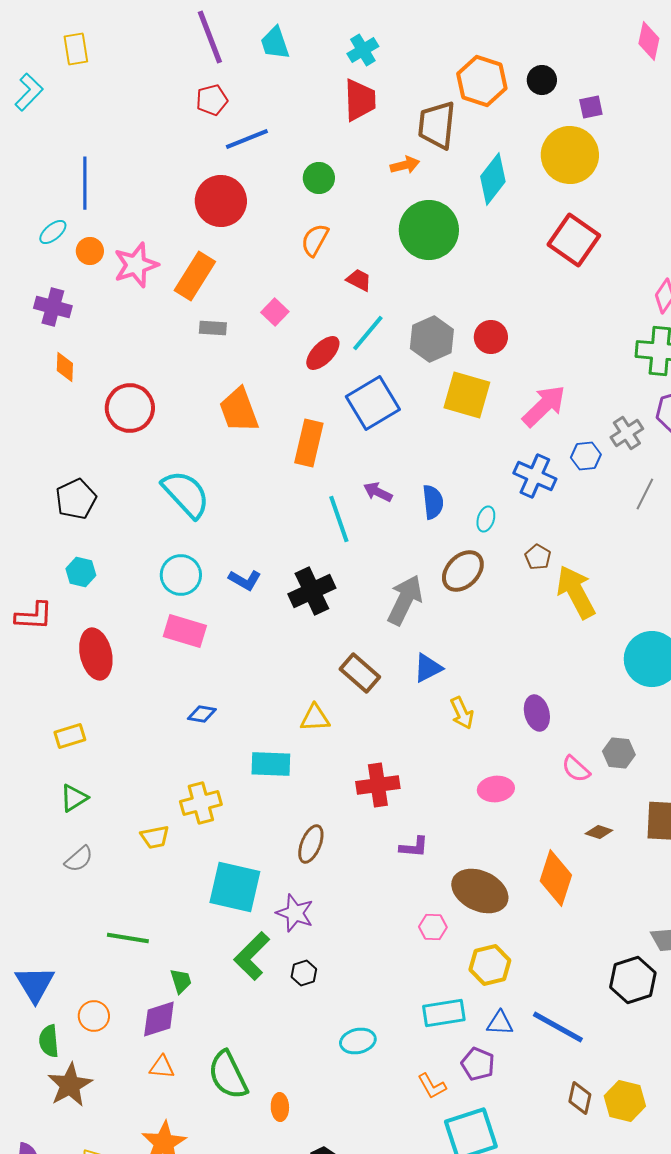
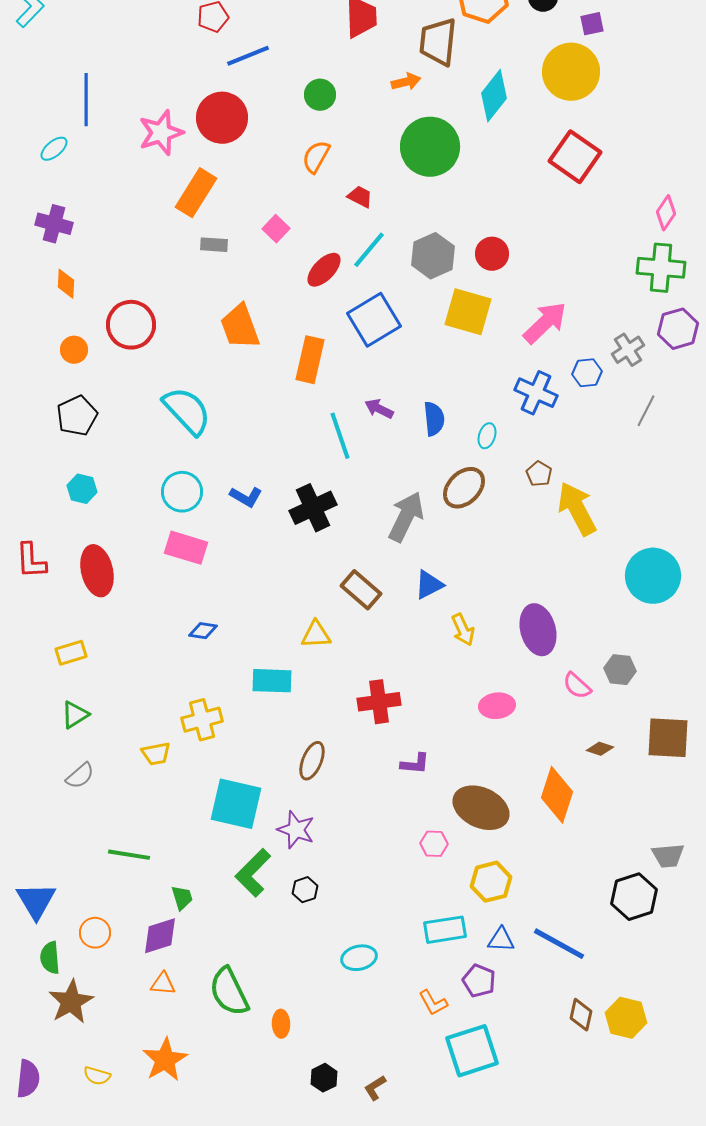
orange circle: (90, 251) -> (74, 350), moved
pink star: (136, 265) -> (161, 133), moved
red L-shape: (34, 616) -> (31, 561), moved, turned 84
purple ellipse: (537, 713) -> (538, 630), size x1.4

